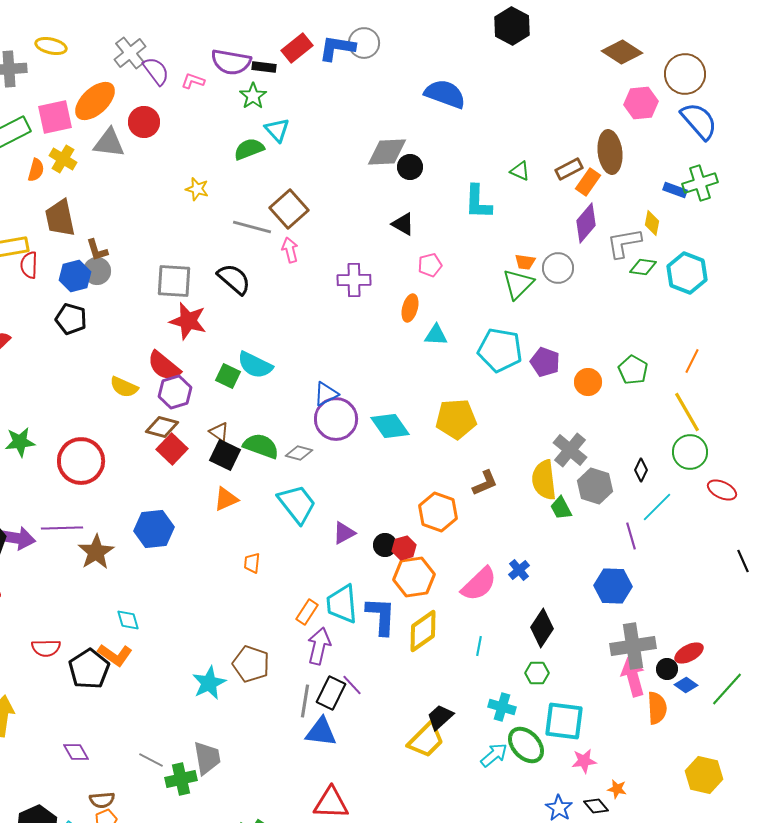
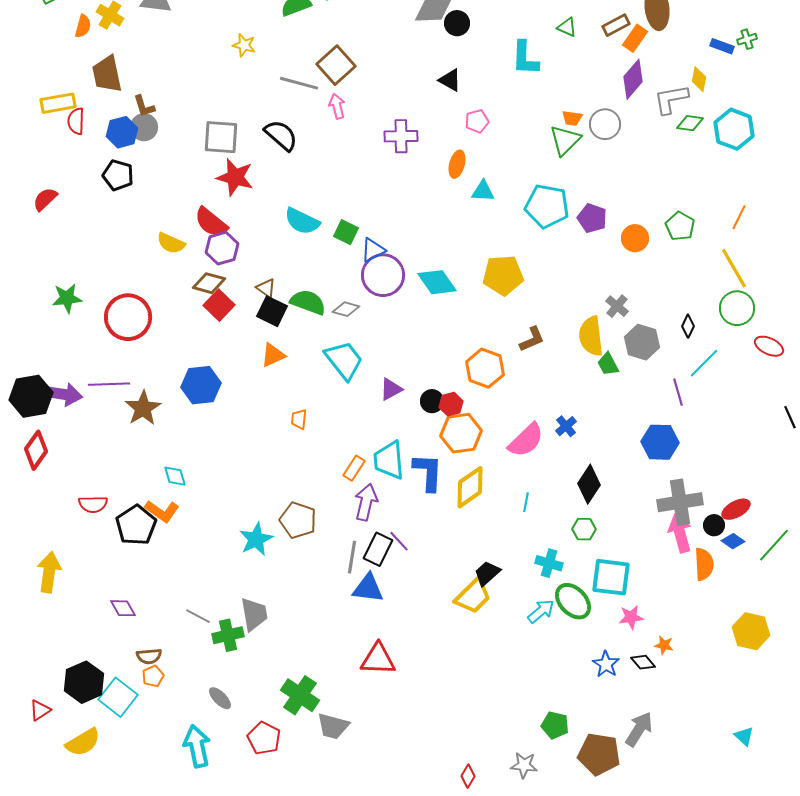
green cross: (700, 183) -> (747, 39), size x0.6
green square: (228, 376) -> (346, 232), moved
gray cross: (570, 450) -> (617, 306), size x0.7

